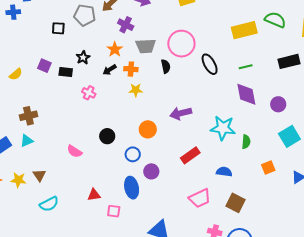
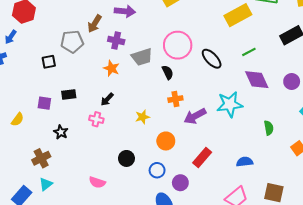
black star: (83, 58) -> (61, 132), moved
orange cross: (131, 69) -> (175, 99), moved
black arrow: (110, 70) -> (107, 99), moved
black rectangle: (66, 72) -> (69, 95), moved
yellow star: (136, 90) -> (142, 117), moved
cyan star: (223, 128) -> (230, 104), moved
red rectangle: (190, 155) -> (202, 157), moved
blue semicircle: (224, 172) -> (245, 162), moved

